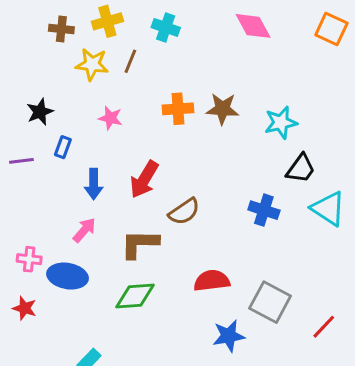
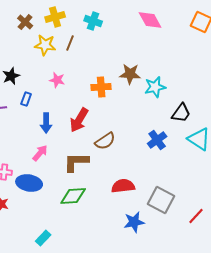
brown cross: (61, 29) -> (25, 22), turned 35
orange cross: (178, 109) -> (101, 87), moved
cyan star: (281, 123) -> (155, 87), moved
blue cross: (264, 210) -> (157, 140), turned 36

